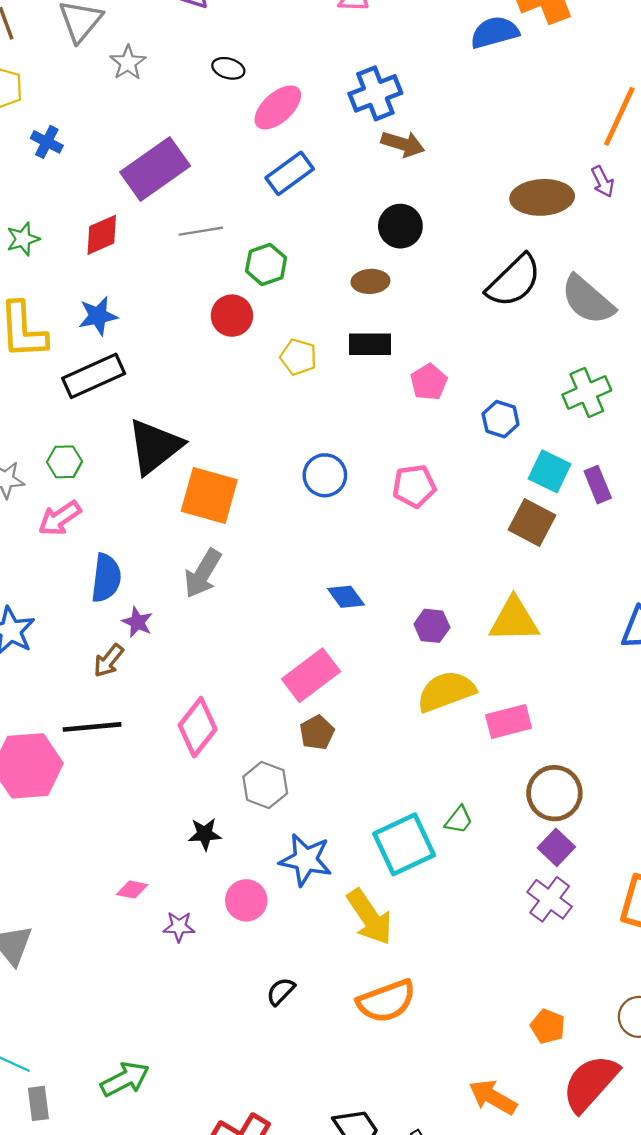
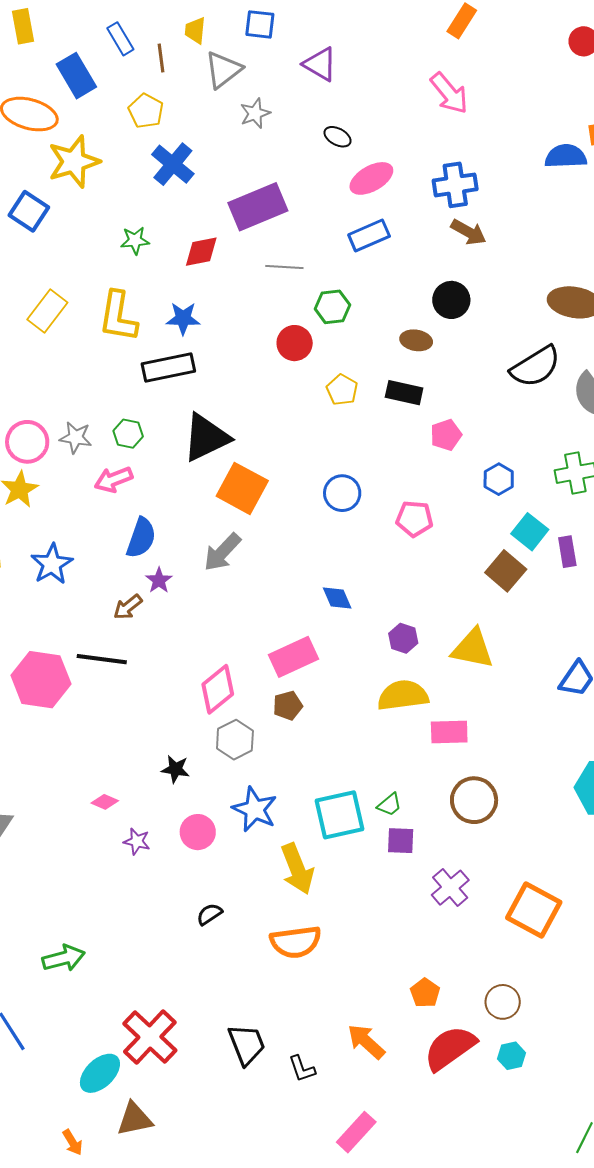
blue cross: (47, 142) -> (173, 164), size x1.6
pink diamond: (198, 727) -> (218, 689), moved
purple square: (556, 847) -> (401, 841), moved, turned 36

